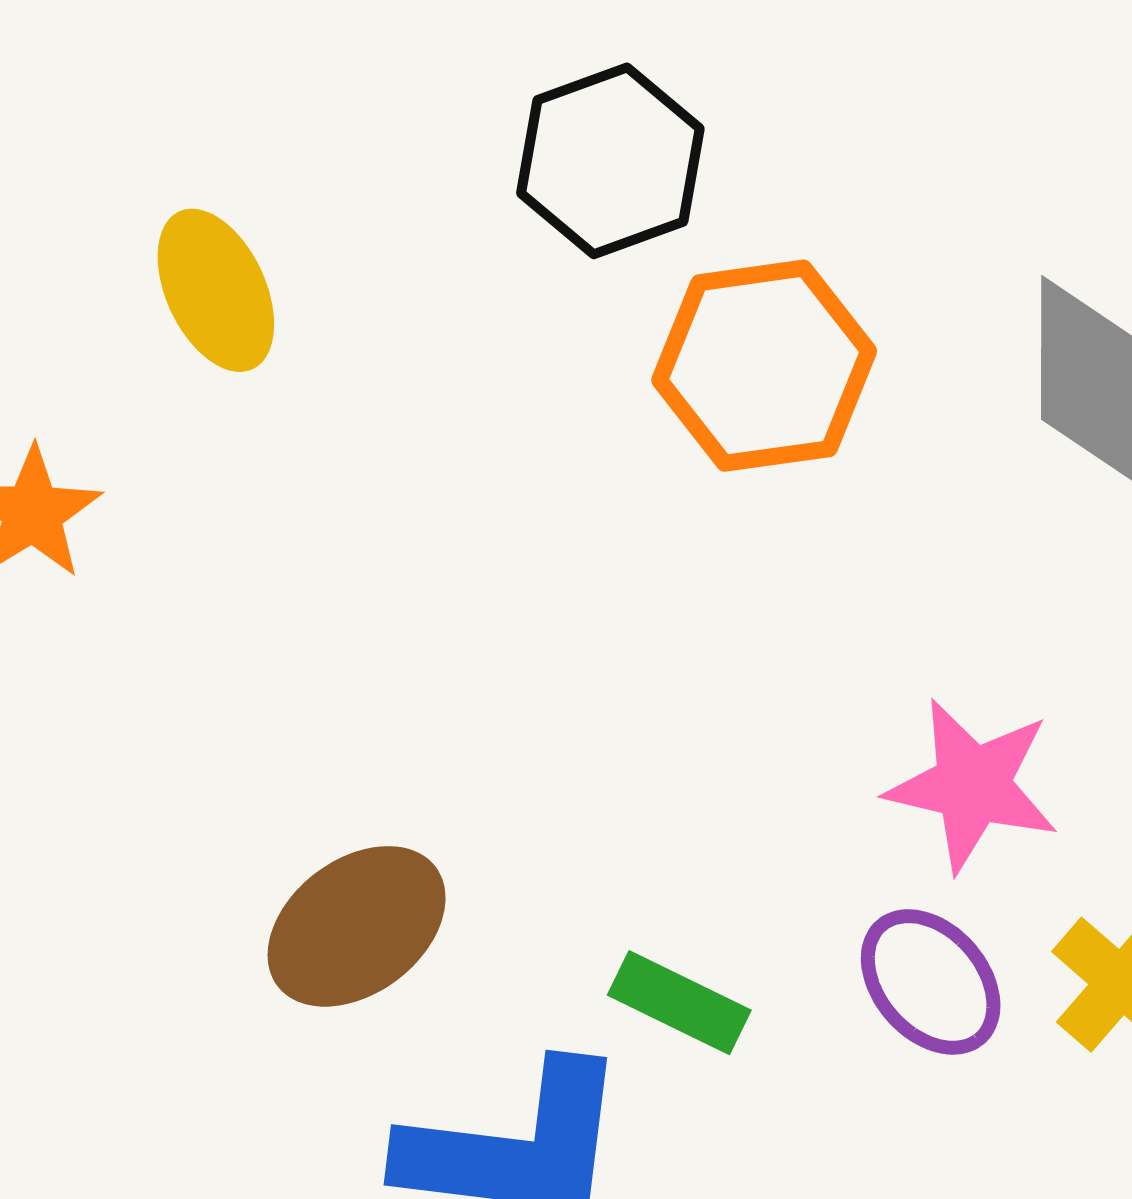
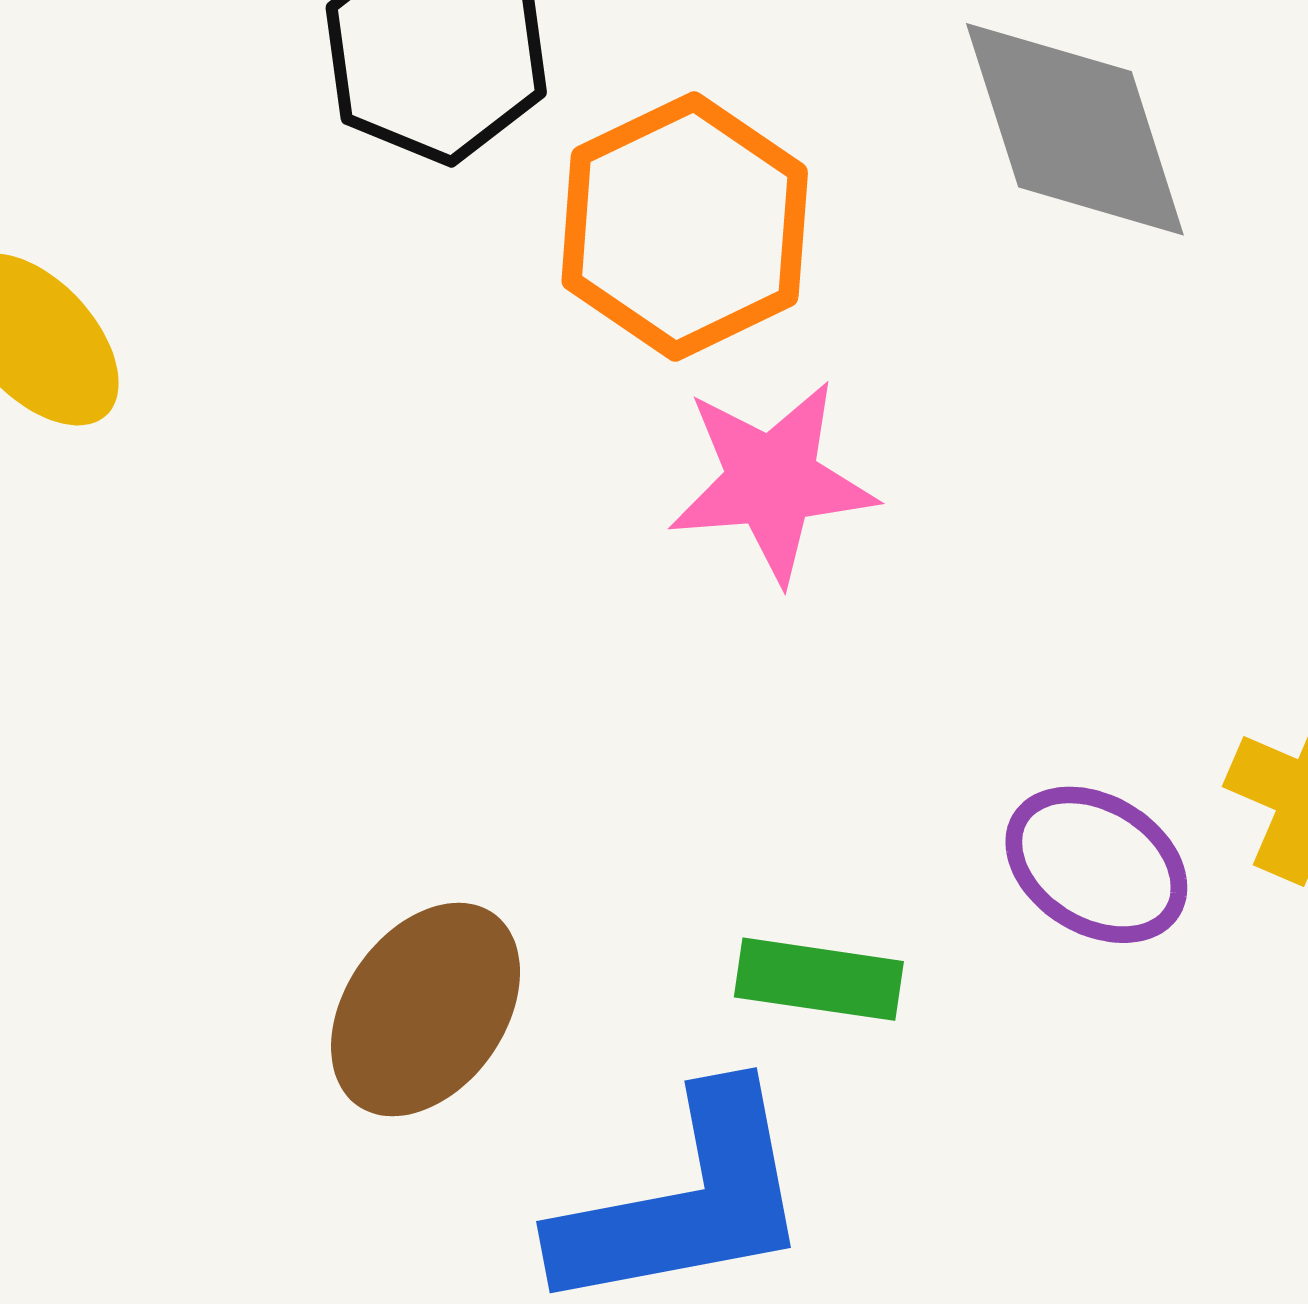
pink star: (972, 785) -> (772, 481), moved

